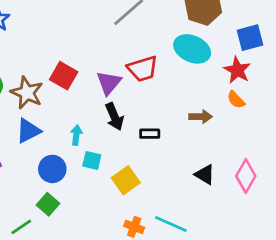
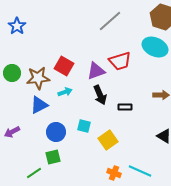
purple triangle: (109, 83) -> (96, 71), turned 30
brown star: (27, 93) -> (38, 78), turned -30
cyan arrow: (76, 135) -> (65, 92), moved, turned 64
green square: (48, 204) -> (53, 157), turned 35

